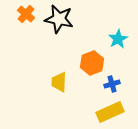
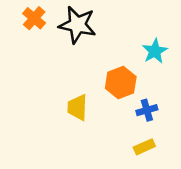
yellow rectangle: (110, 112) -> (144, 147), size x0.6

